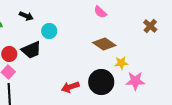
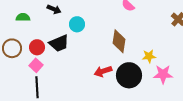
brown diamond: (104, 44) -> (119, 41), moved, turned 65
red arrow: (70, 87) -> (103, 71), moved

